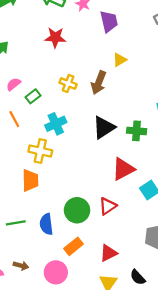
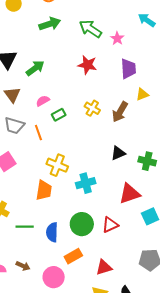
purple trapezoid: (109, 21) -> (128, 69), moved
cyan cross: (56, 124) -> (86, 183), moved
black triangle: (104, 127) -> (118, 153), size x0.7

